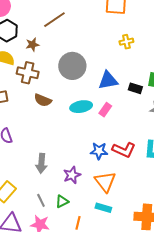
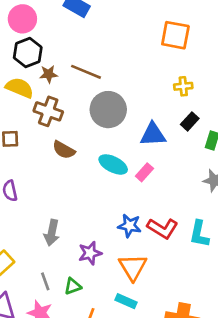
brown line: (54, 20) -> (86, 72), moved, turned 50
brown star: (32, 45) -> (49, 74), moved
black rectangle: (135, 88) -> (190, 121), moved, turned -72
cyan ellipse: (81, 107) -> (113, 164), turned 30

